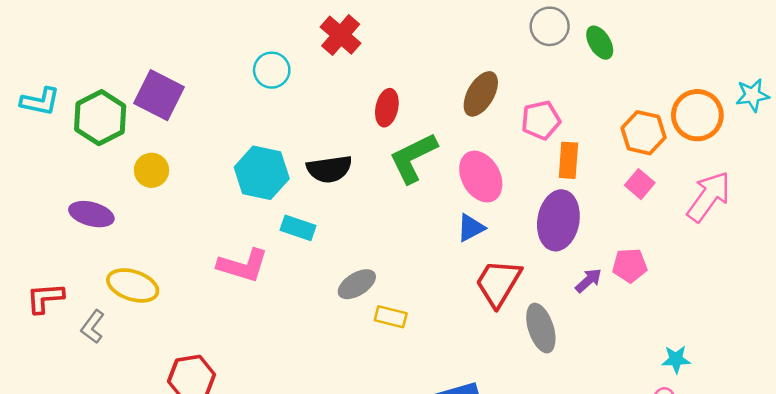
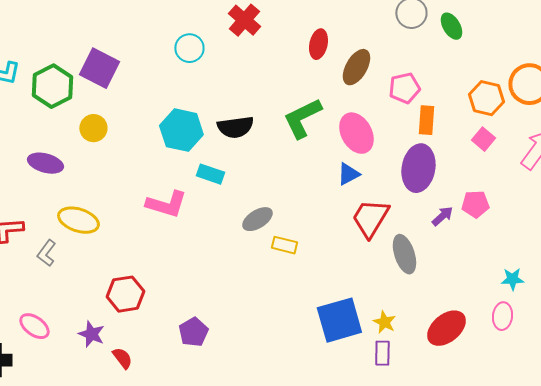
red ellipse: (387, 108) -> (318, 44), moved

